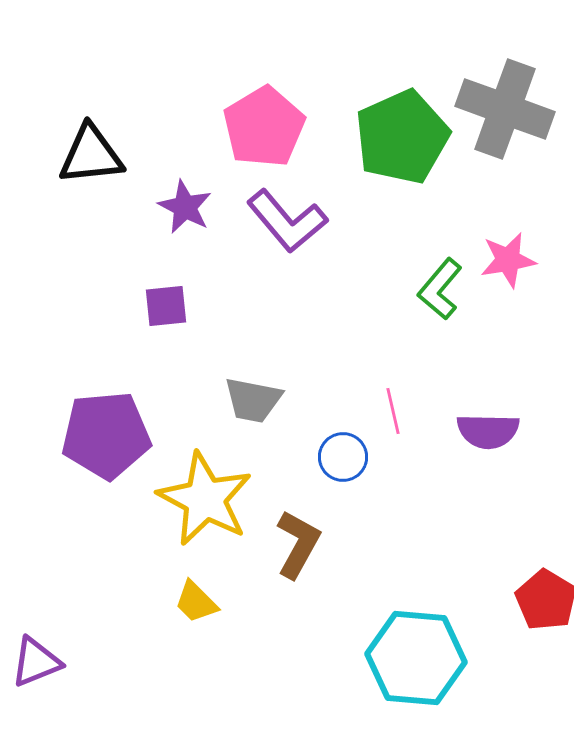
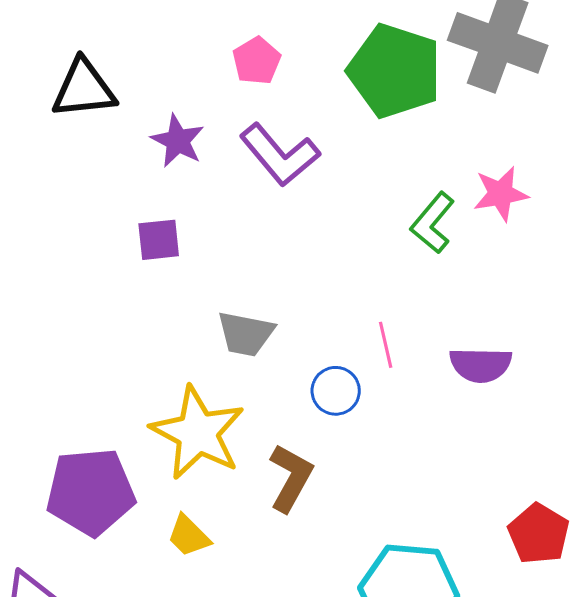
pink pentagon: (264, 127) -> (257, 61), size x0.6
green pentagon: (402, 137) -> (395, 71), turned -30
purple pentagon: (106, 435) -> (91, 492), moved

